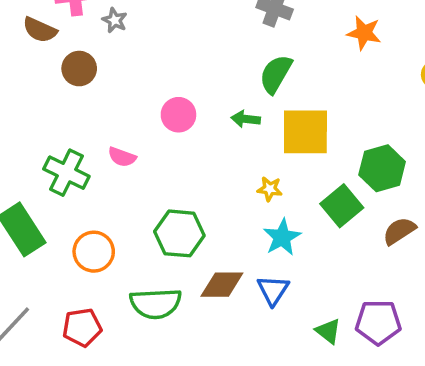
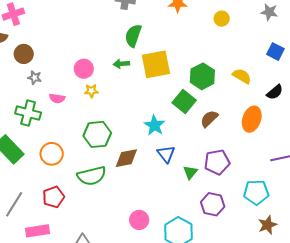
gray star: (115, 20) -> (35, 78), moved
yellow star: (270, 189) -> (91, 91), moved
brown semicircle: (399, 231) -> (209, 119), moved
blue triangle: (273, 290) -> (166, 154), moved
green triangle: (328, 331) -> (190, 172), turned 42

